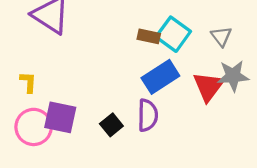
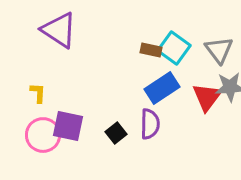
gray triangle: (221, 36) -> (219, 50), size x1.4

